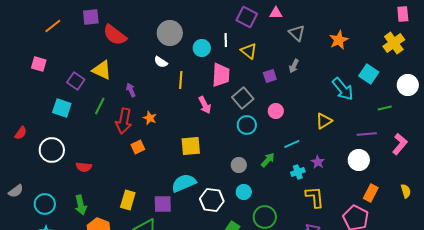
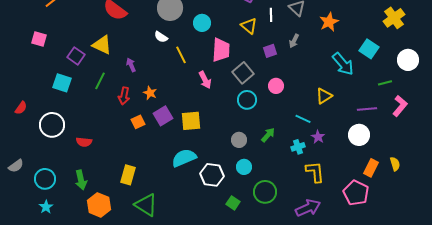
white line: (226, 40) -> (271, 15), moved
orange star: (339, 40) -> (329, 22), moved
yellow line: (181, 80) -> (181, 55), turned -30
red arrow: (124, 121) -> (124, 96), size x0.7
cyan line: (292, 144) -> (303, 119), moved, turned 49
pink L-shape: (400, 144) -> (400, 106), moved
yellow semicircle: (406, 191) -> (395, 164), moved
purple square: (163, 204) -> (163, 116), moved, turned -30

